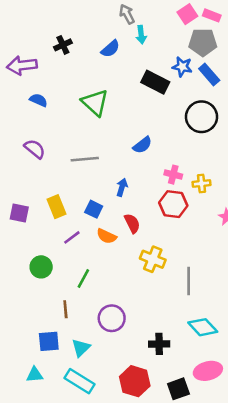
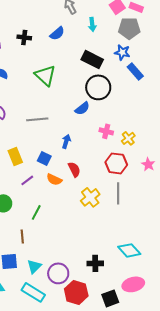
cyan arrow: (141, 35) -> (92, 24), moved
black cross: (63, 45) -> (24, 37), moved, turned 32
blue star: (182, 67) -> (122, 52), moved
blue rectangle: (209, 74) -> (135, 71), moved
black circle: (201, 117) -> (98, 87), moved
yellow cross: (201, 184) -> (128, 138), turned -32
red hexagon: (173, 204) -> (116, 163), moved
yellow cross: (153, 259) -> (90, 197), turned 30
gray line: (189, 281) -> (118, 193), moved
purple circle: (112, 318) -> (58, 273), moved

